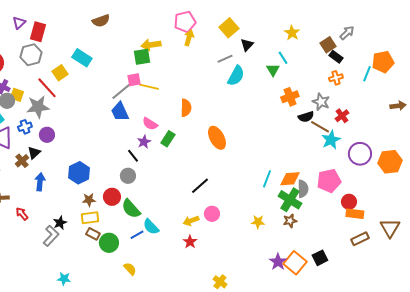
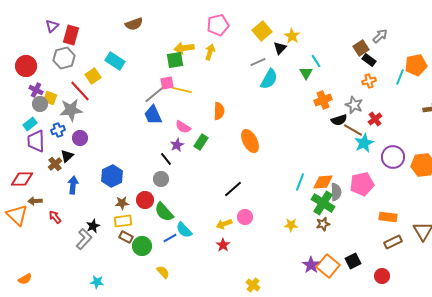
yellow star: (292, 33) -> (292, 36), moved
yellow arrow: (189, 38) -> (210, 52), moved
red circle: (349, 202) -> (382, 276), moved

